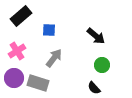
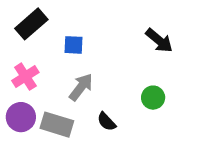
black arrow: (96, 36) -> (159, 40), moved
black semicircle: (94, 88) -> (107, 122), moved

